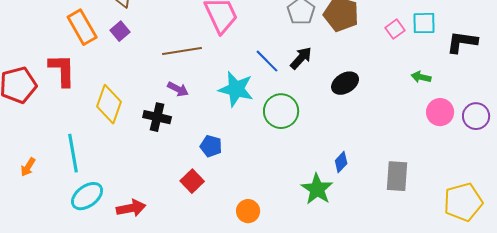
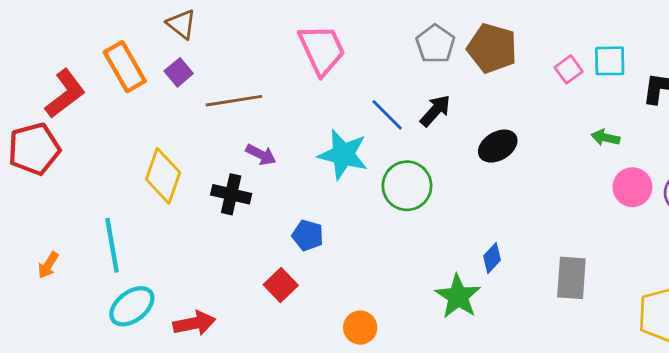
brown line: (182, 51) -> (234, 101), moved
red L-shape: (62, 70) -> (65, 94), moved, turned 54

